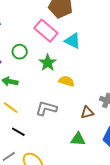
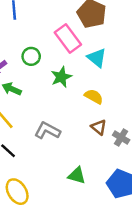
yellow semicircle: (66, 81) -> (94, 96), moved
brown triangle: (87, 112) -> (99, 127), moved, turned 40

